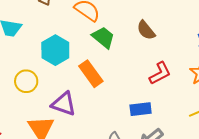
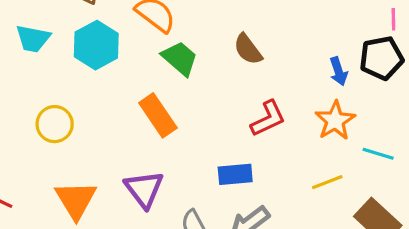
cyan hexagon: (55, 50) -> (96, 45), moved
purple triangle: (64, 104) -> (144, 189), moved, turned 32

